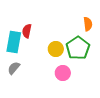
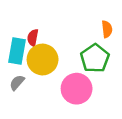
yellow circle: (56, 49) -> (43, 60), moved, size x1.6
pink circle: (63, 73) -> (77, 89), size x1.6

